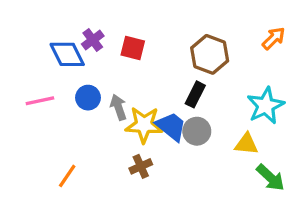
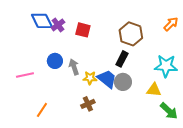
blue diamond: (67, 54) -> (42, 21), moved
pink line: (40, 101) -> (25, 75), moved
cyan star: (266, 106) -> (166, 66), turned 30
yellow star: (144, 125) -> (90, 78), size x0.6

